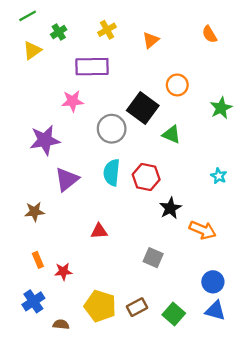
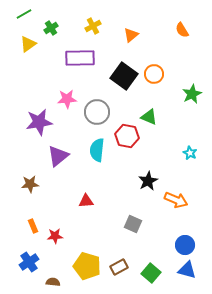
pink star: (72, 101) -> (67, 99), moved
black square: (143, 108) -> (124, 76), moved
red hexagon: (146, 177) -> (127, 136), moved

